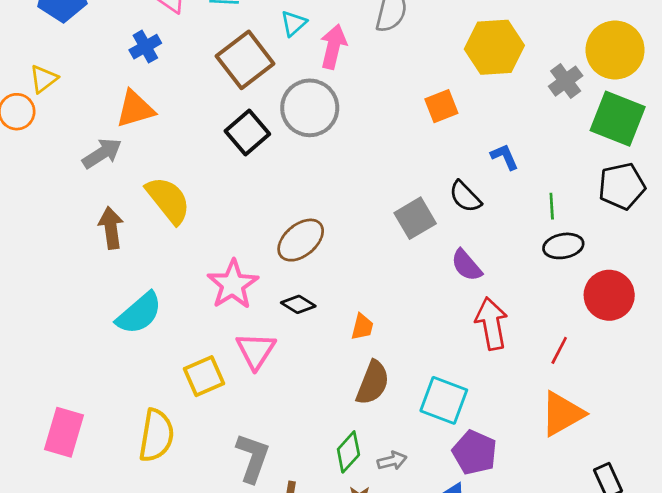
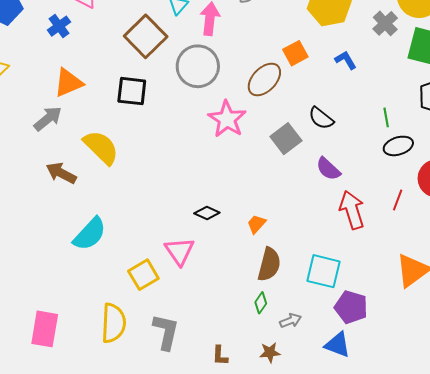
blue cross: (145, 47) -> (59, 26), moved
black square: (247, 133) -> (132, 91), moved, turned -36
blue L-shape: (505, 157) -> (346, 60), moved
brown arrow: (111, 228) -> (61, 173), turned -48
brown ellipse: (301, 240) -> (264, 79), moved
pink star: (233, 284) -> (227, 119), moved
orange trapezoid: (362, 327) -> (256, 224), turned -145
red line: (559, 350) -> (398, 200), moved
green diamond: (348, 452) -> (261, 303), moved, size x0.7
gray L-shape: (253, 458) -> (166, 332), moved

